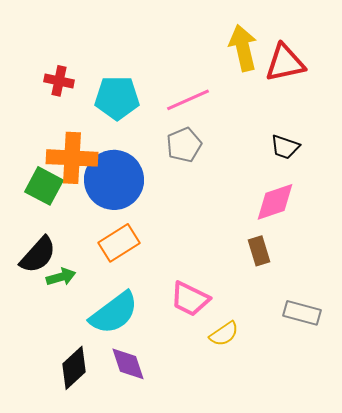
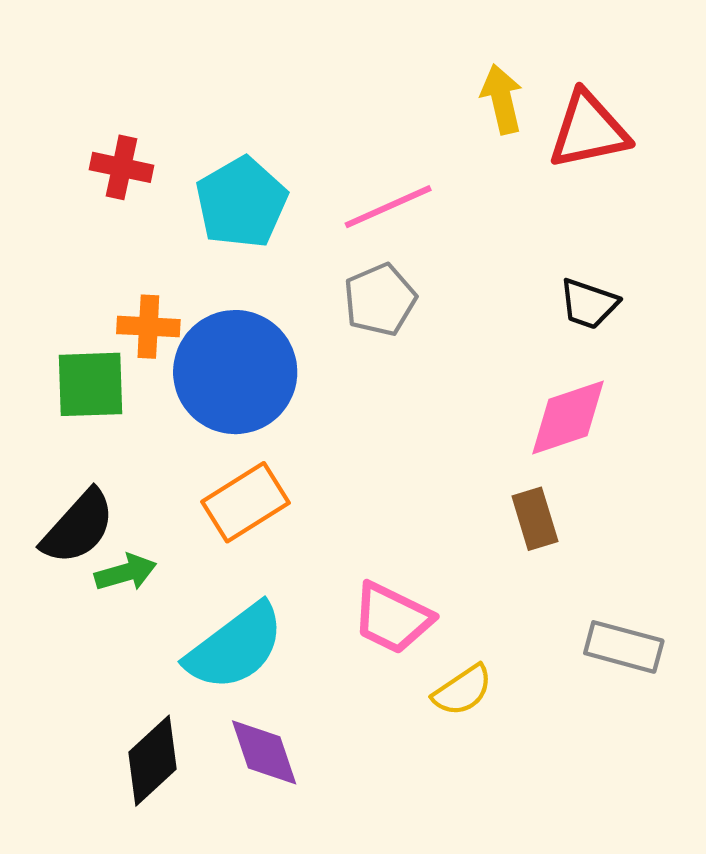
yellow arrow: (243, 48) -> (502, 99), size x0.7
cyan pentagon: (117, 98) -> (241, 203), turned -30
orange cross: (72, 158) -> (148, 327), size x0.6
green square: (44, 186) -> (91, 384), turned -30

